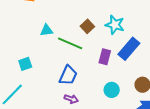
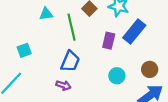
green line: (70, 43) -> (71, 27), turned 55
purple arrow: (71, 99) -> (63, 85), moved

